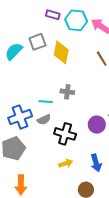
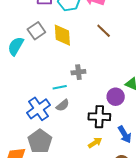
black cross: (65, 134) -> (99, 117), moved

